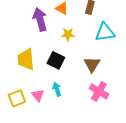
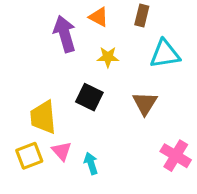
yellow trapezoid: (26, 59) -> (43, 117), moved
cyan arrow: (57, 89) -> (91, 163), moved
pink cross: (99, 91) -> (176, 156), moved

